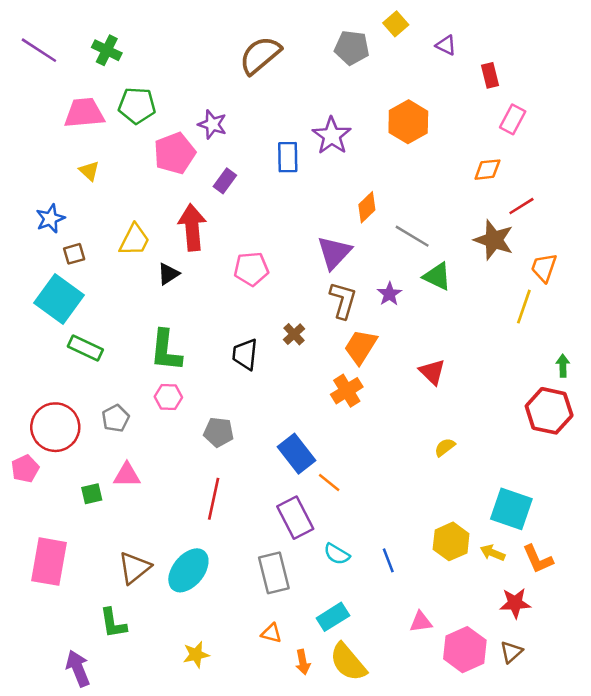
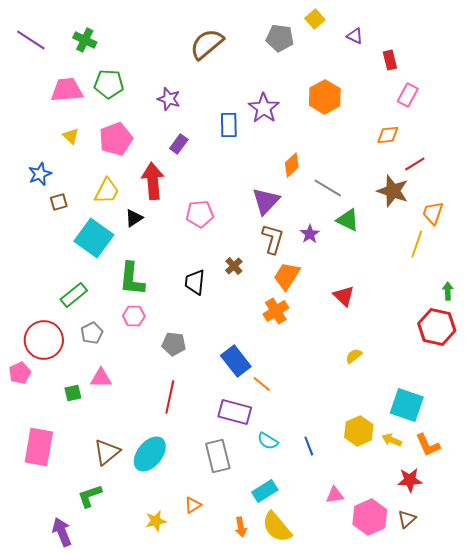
pink pentagon: (175, 153) -> (116, 139), moved
cyan square: (59, 299) -> (94, 238), moved
green rectangle: (85, 348) -> (74, 295), moved, turned -64
purple rectangle: (295, 518) -> (235, 412), turned -48
green L-shape: (113, 623) -> (90, 496), turned 80
orange triangle: (271, 633) -> (193, 505), moved, turned -48

